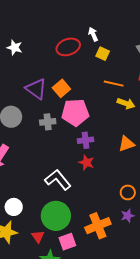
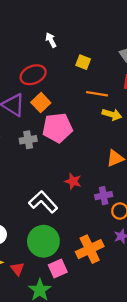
white arrow: (93, 34) -> (51, 40), moved
red ellipse: (68, 47) -> (33, 75), moved
purple cross: (86, 140) -> (104, 196), moved
red triangle: (38, 237) -> (17, 269), moved

